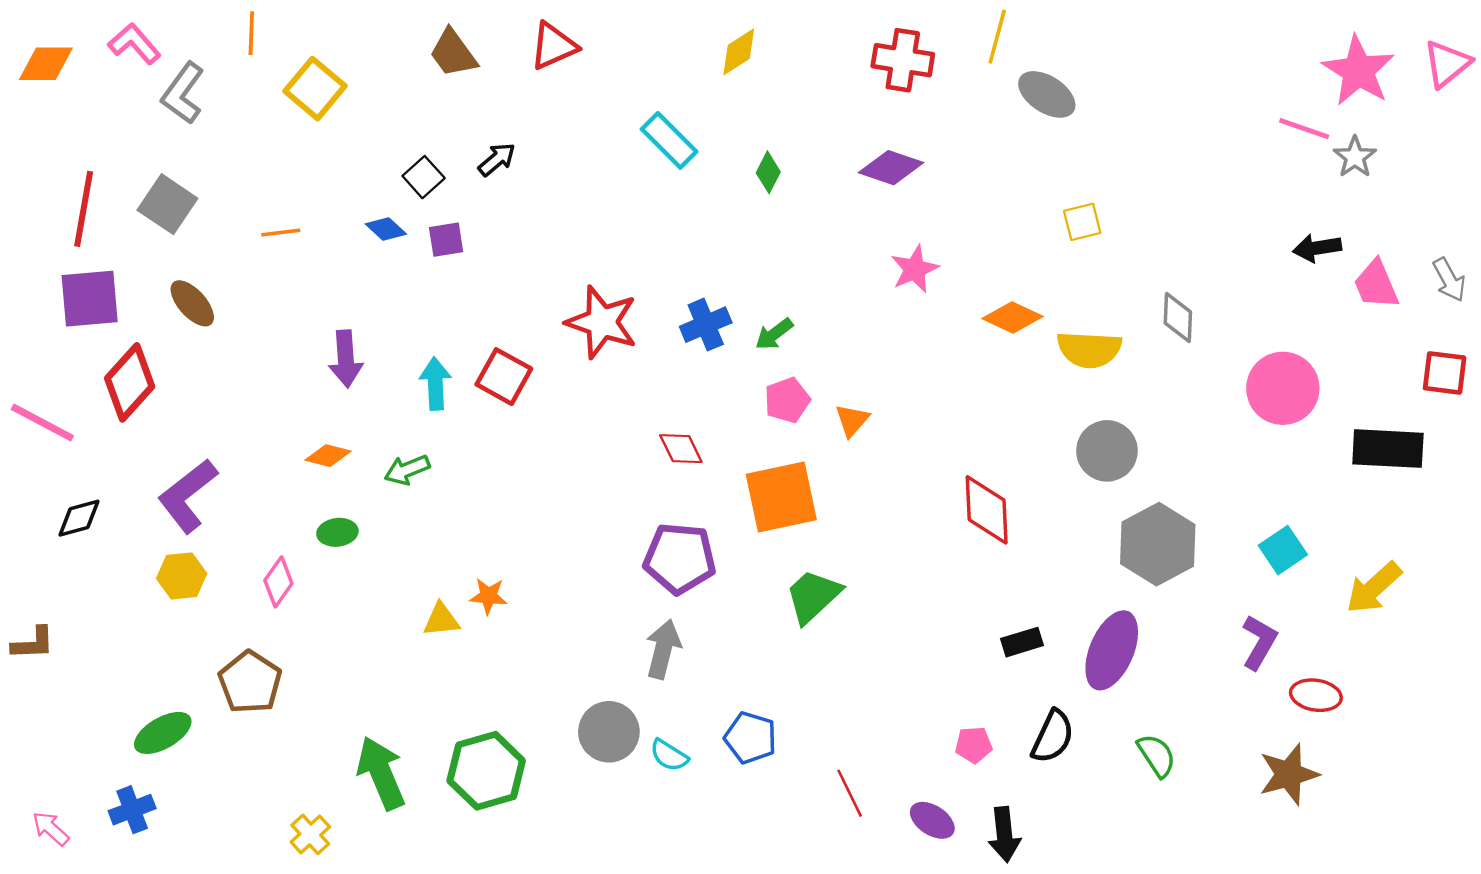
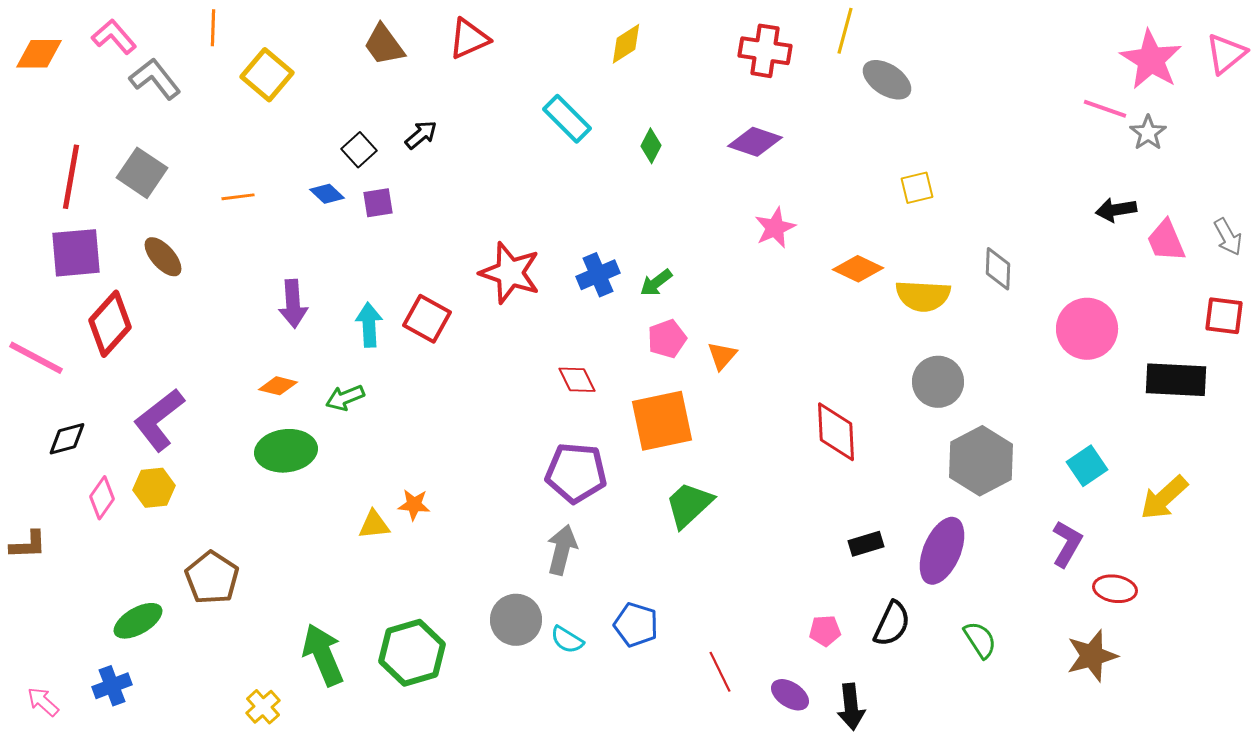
gray L-shape: (183, 93) -> (155, 79), turned 106
green ellipse: (337, 532) -> (286, 451), size x1.8
pink diamond: (278, 582) -> (102, 498), moved

